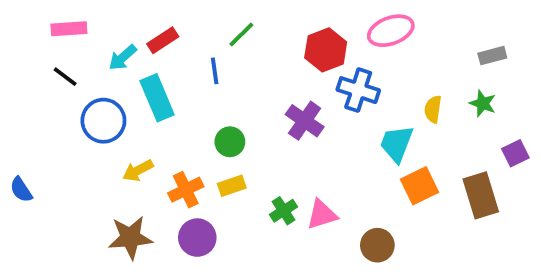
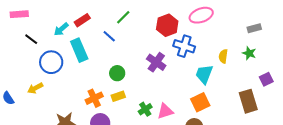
pink rectangle: (69, 29) -> (19, 14), moved
blue line: (215, 71) -> (109, 36), turned -40
yellow arrow: (138, 170) -> (35, 88), moved
orange square: (420, 186) -> (200, 102), moved

